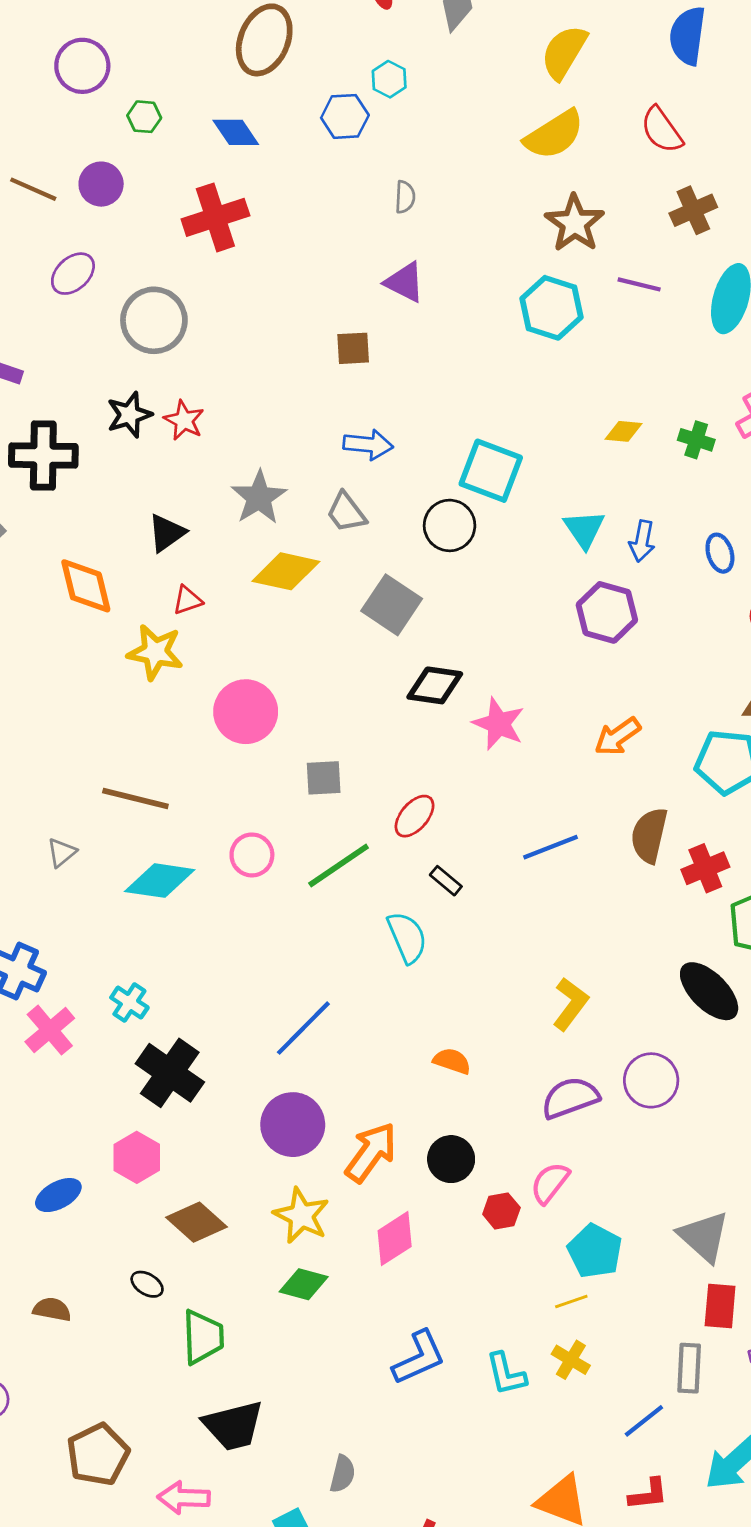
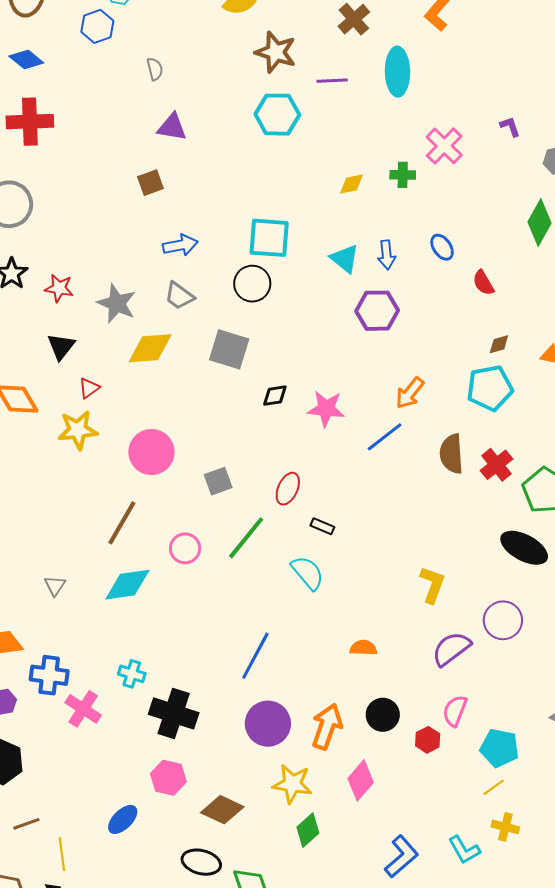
red cross: (215, 217) -> (30, 122), turned 33
red star: (184, 420) -> (59, 288), moved
black diamond: (435, 685) -> (275, 396), size x0.7
brown line: (135, 799) -> (122, 523), moved, turned -57
blue line: (551, 847) -> (385, 437), moved
black ellipse: (147, 1284) -> (201, 862), size x1.6
green diamond: (304, 1284) -> (308, 830), turned -40

